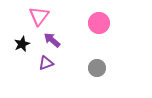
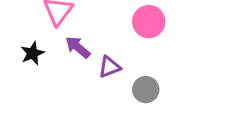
purple triangle: (46, 63) -> (109, 67), moved

